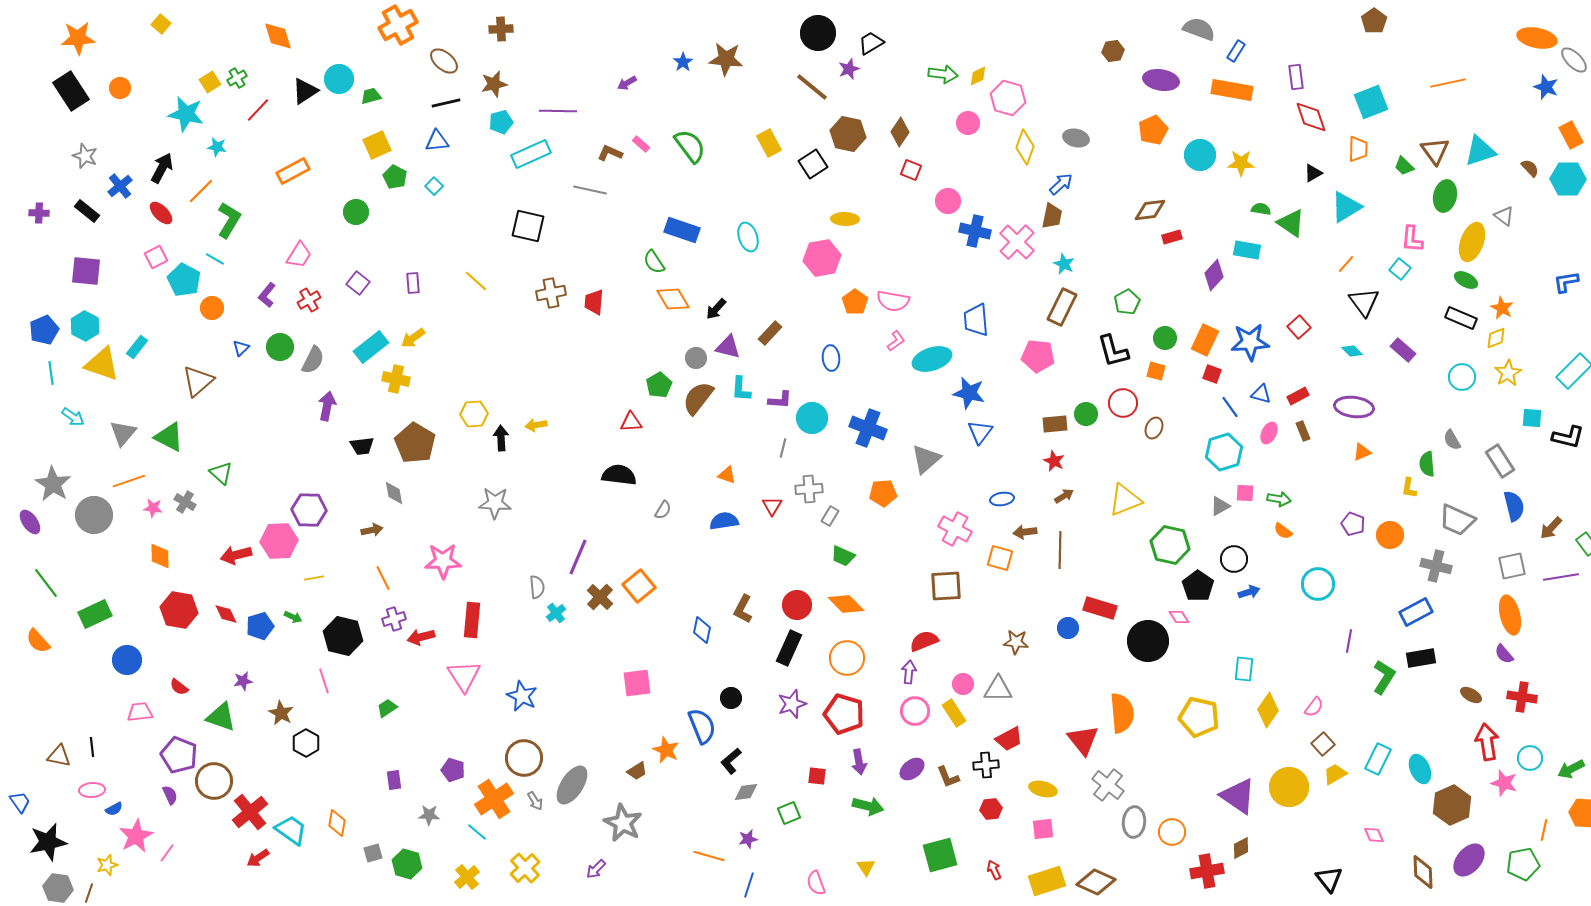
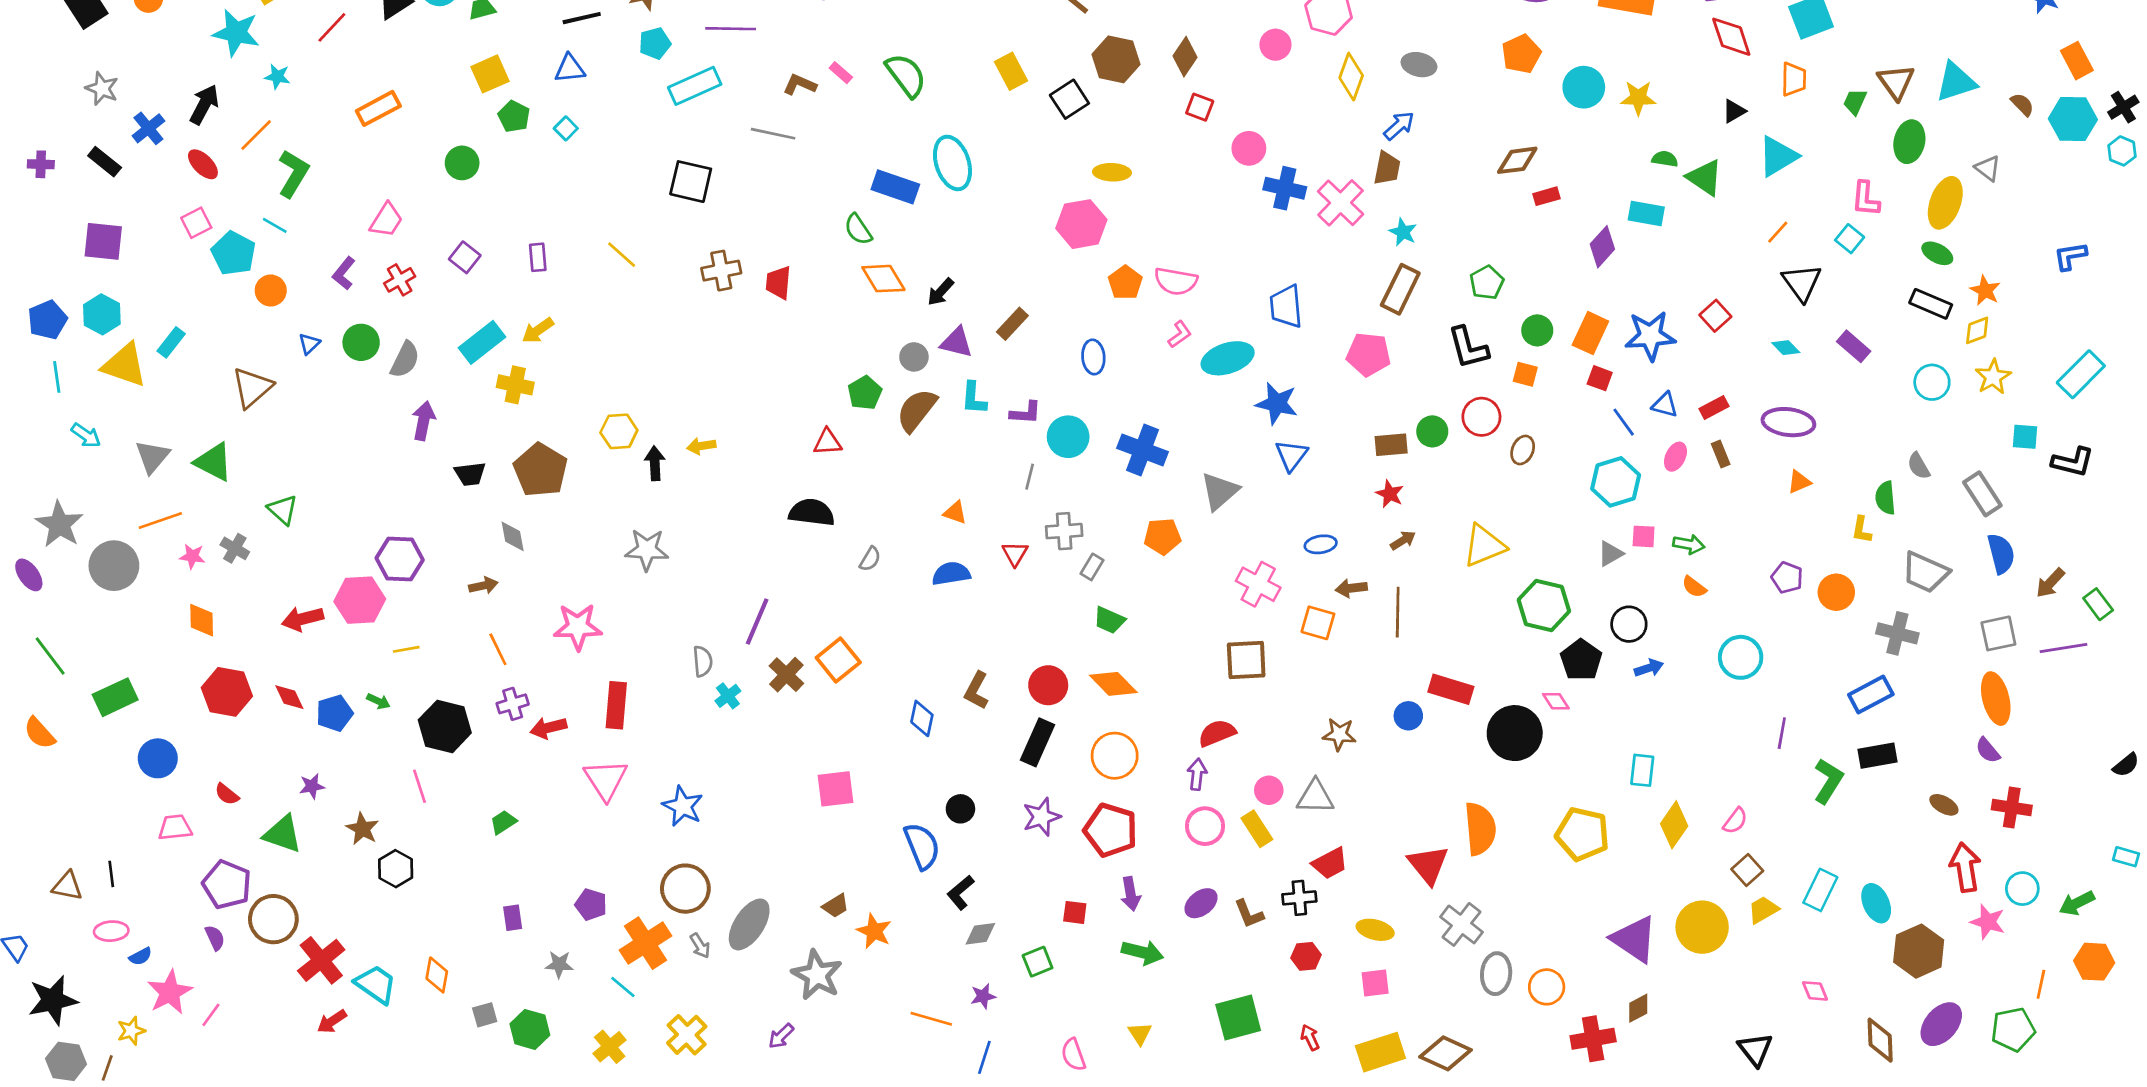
green trapezoid: (1404, 166) -> (1855, 102), turned 70
cyan ellipse: (748, 237) -> (952, 163), moved, size x1.4
orange star: (666, 750) -> (874, 931), moved

